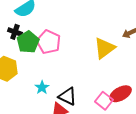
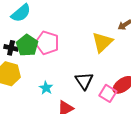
black cross: (15, 32) -> (11, 48), moved
black triangle: (68, 96) -> (84, 81), moved, turned 36

